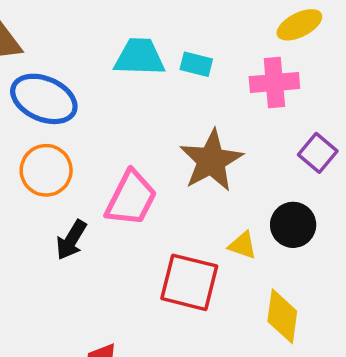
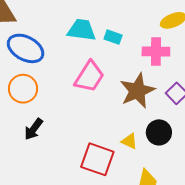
brown star: (211, 161) -> (137, 91), moved
pink trapezoid: (131, 198) -> (89, 77), moved

